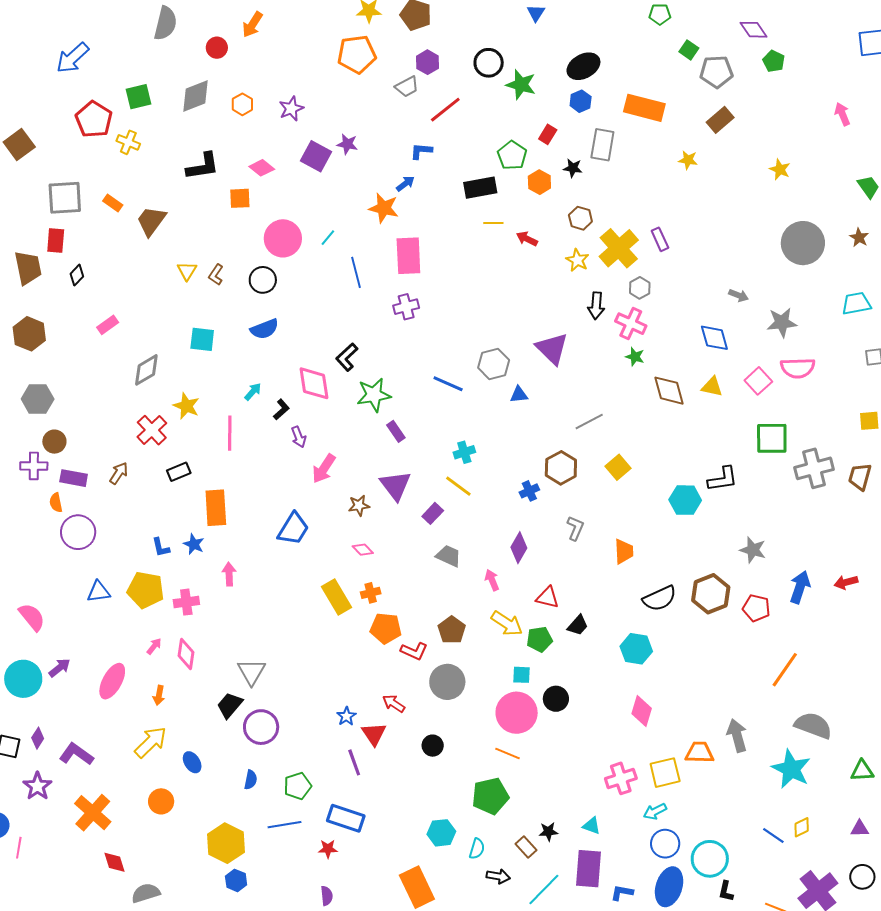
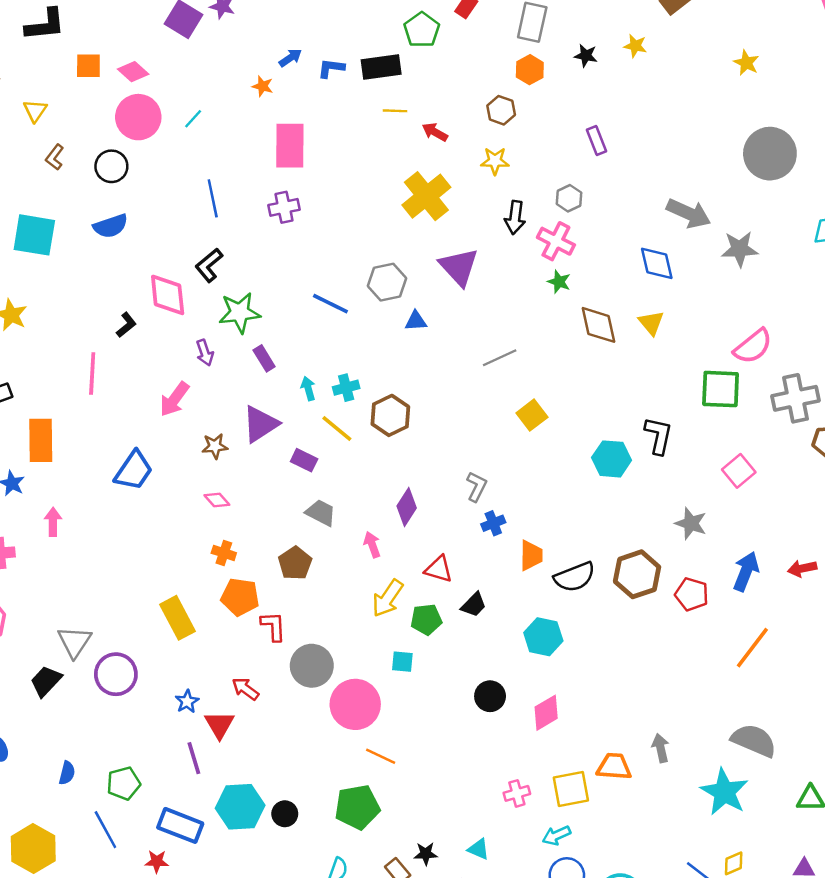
blue L-shape: (421, 151) -> (331, 68), moved
pink diamond: (262, 168) -> (133, 72), moved
black star: (573, 168) -> (586, 56), moved
orange hexagon: (539, 182) -> (530, 70), moved
orange star: (384, 208) -> (263, 86), size x0.6
yellow cross: (619, 248) -> (426, 196), moved
yellow star: (577, 260) -> (495, 161), turned -30
yellow triangle: (187, 271) -> (35, 111), moved
blue line: (356, 272) -> (213, 198), moved
gray arrow: (739, 295) -> (689, 213), size x1.8
cyan square: (202, 339) -> (34, 235), size x1.4
pink semicircle: (798, 368) -> (753, 346), moved, turned -40
pink square: (758, 381) -> (739, 471), moved
yellow triangle: (712, 387) -> (651, 323), turned 35
cyan arrow: (253, 392) -> (308, 389), moved, turned -60
pink line: (230, 433) -> (92, 373), moved
purple arrow: (299, 437) -> (205, 353), moved
brown hexagon: (561, 468) -> (390, 415), moved
gray cross: (814, 468) -> (795, 398), moved
black L-shape: (723, 479) -> (658, 436), turned -72
purple triangle: (395, 485) -> (260, 424), turned 32
blue cross: (529, 491) -> (493, 523), moved
purple rectangle: (433, 513) -> (304, 460), turned 70
orange trapezoid: (624, 551) -> (531, 555), moved
orange cross: (371, 593) -> (224, 553), turned 30
yellow rectangle: (336, 597) -> (177, 618), moved
yellow arrow: (507, 623) -> (388, 598), turned 88
brown pentagon: (452, 630) -> (295, 563), moved
red L-shape: (414, 651) -> (273, 626), turned -120
orange line: (785, 670) -> (752, 648), moved
black circle: (556, 699) -> (490, 696), moved
pink diamond: (642, 711) -> (546, 713), turned 40
pink circle: (517, 713) -> (355, 704), moved
purple circle: (261, 727) -> (116, 674), moved
gray arrow: (737, 735) -> (661, 748), size x0.7
black circle: (433, 746) -> (285, 814), moved
pink cross: (621, 778) -> (517, 793), size x0.7
blue line: (285, 825) -> (105, 830), turned 68
cyan hexagon: (441, 833) -> (240, 807), moved, size x1.4

